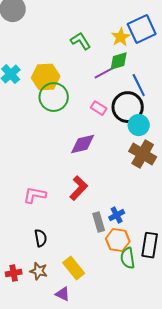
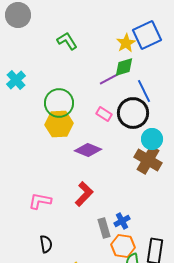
green L-shape: (81, 41) -> (67, 41), moved
yellow hexagon: (46, 77) -> (59, 124), moved
cyan circle: (139, 125) -> (152, 139), moved
purple diamond: (83, 144) -> (88, 150), turned 36

